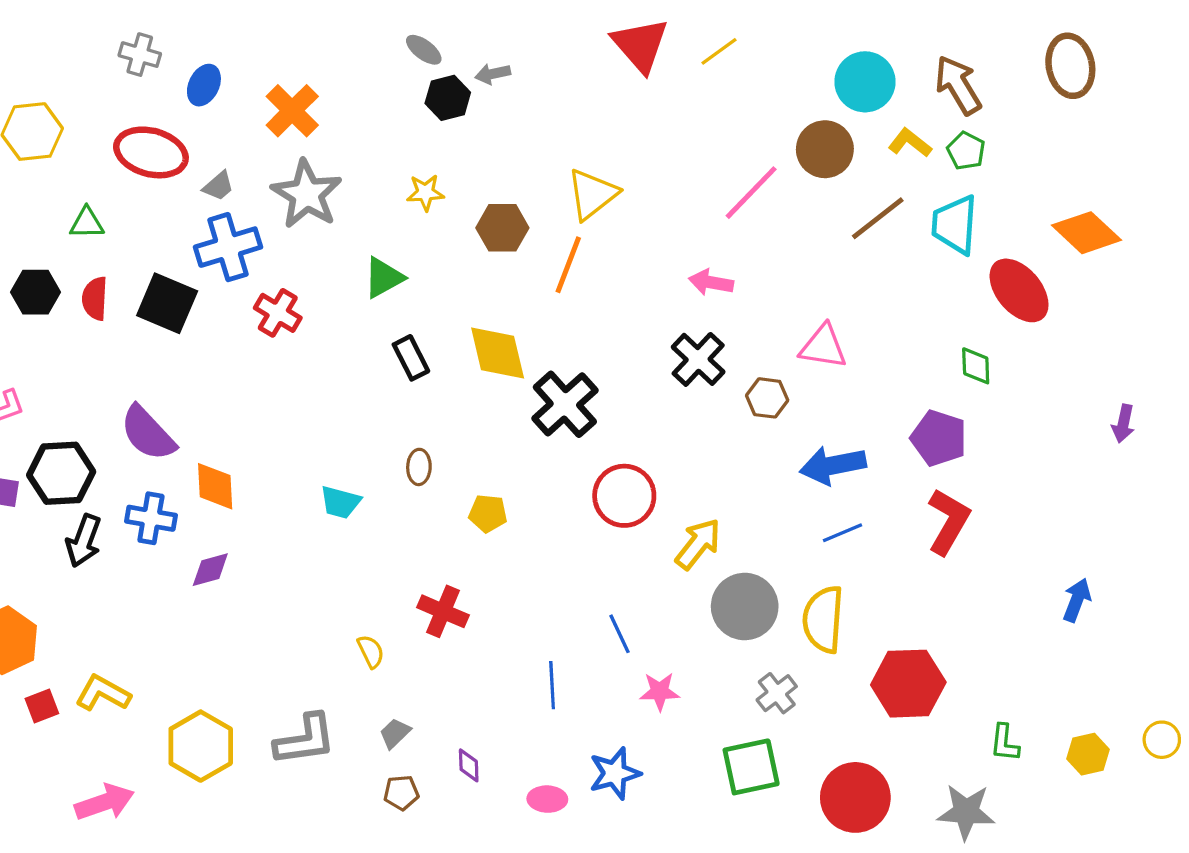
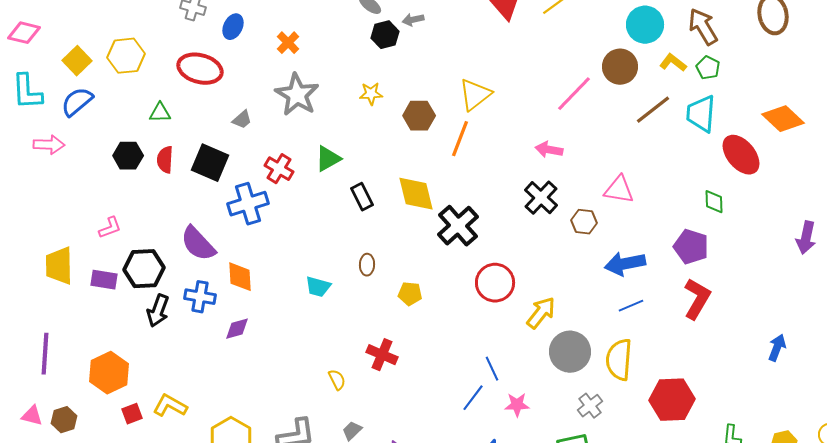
orange cross: (292, 111) -> (288, 43), size x0.7
gray trapezoid: (218, 186) -> (242, 120), moved
blue cross: (228, 247) -> (248, 204), moved
green triangle: (384, 278) -> (328, 159), moved
purple arrow: (1123, 424) -> (806, 238), size x1.4
blue line: (552, 685) -> (473, 398), moved, turned 40

